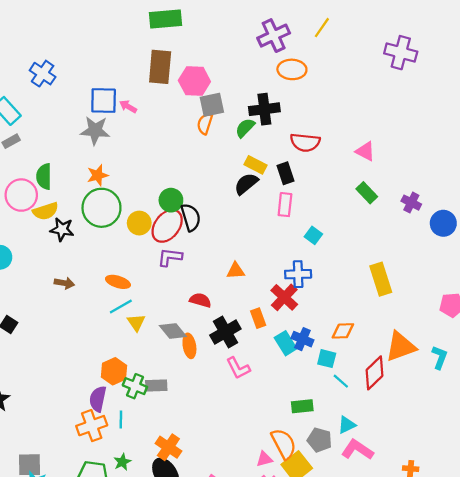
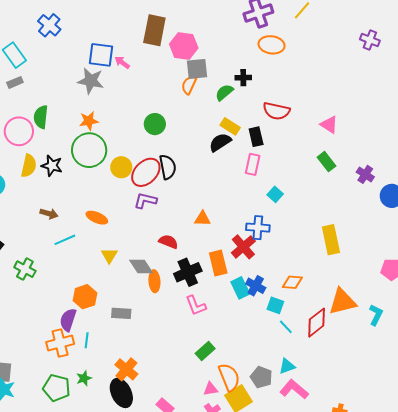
purple cross: (401, 53) -> (370, 40), size x0.7
black cross: (264, 109) -> (243, 78), size x0.6
green circle: (171, 200) -> (155, 124), moved
yellow semicircle: (46, 211) -> (29, 166), moved, turned -65
cyan line: (121, 307) -> (65, 240), moved
orange rectangle: (258, 318) -> (218, 263), size x1.4
green cross: (135, 386) -> (25, 269), moved
green rectangle: (302, 406) -> (205, 351), moved, turned -42

